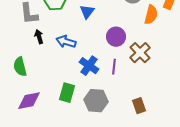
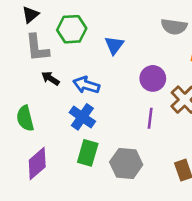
black arrow: (39, 37) -> (50, 78), turned -40
blue cross: (89, 66) -> (82, 117), moved
purple diamond: (29, 101) -> (37, 163), turned -30

